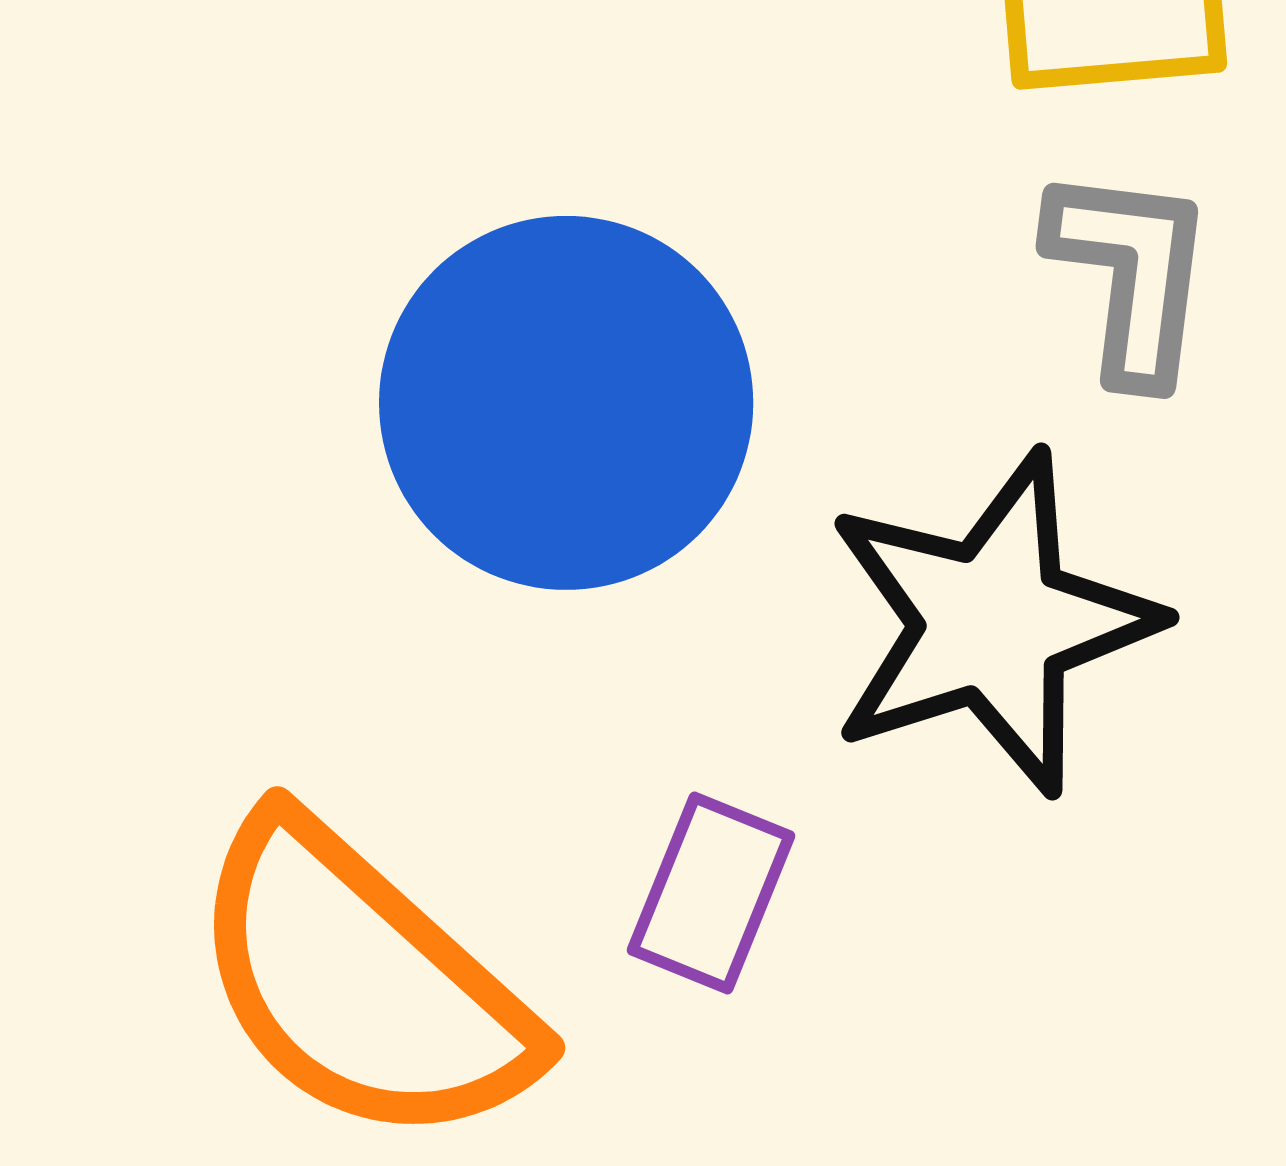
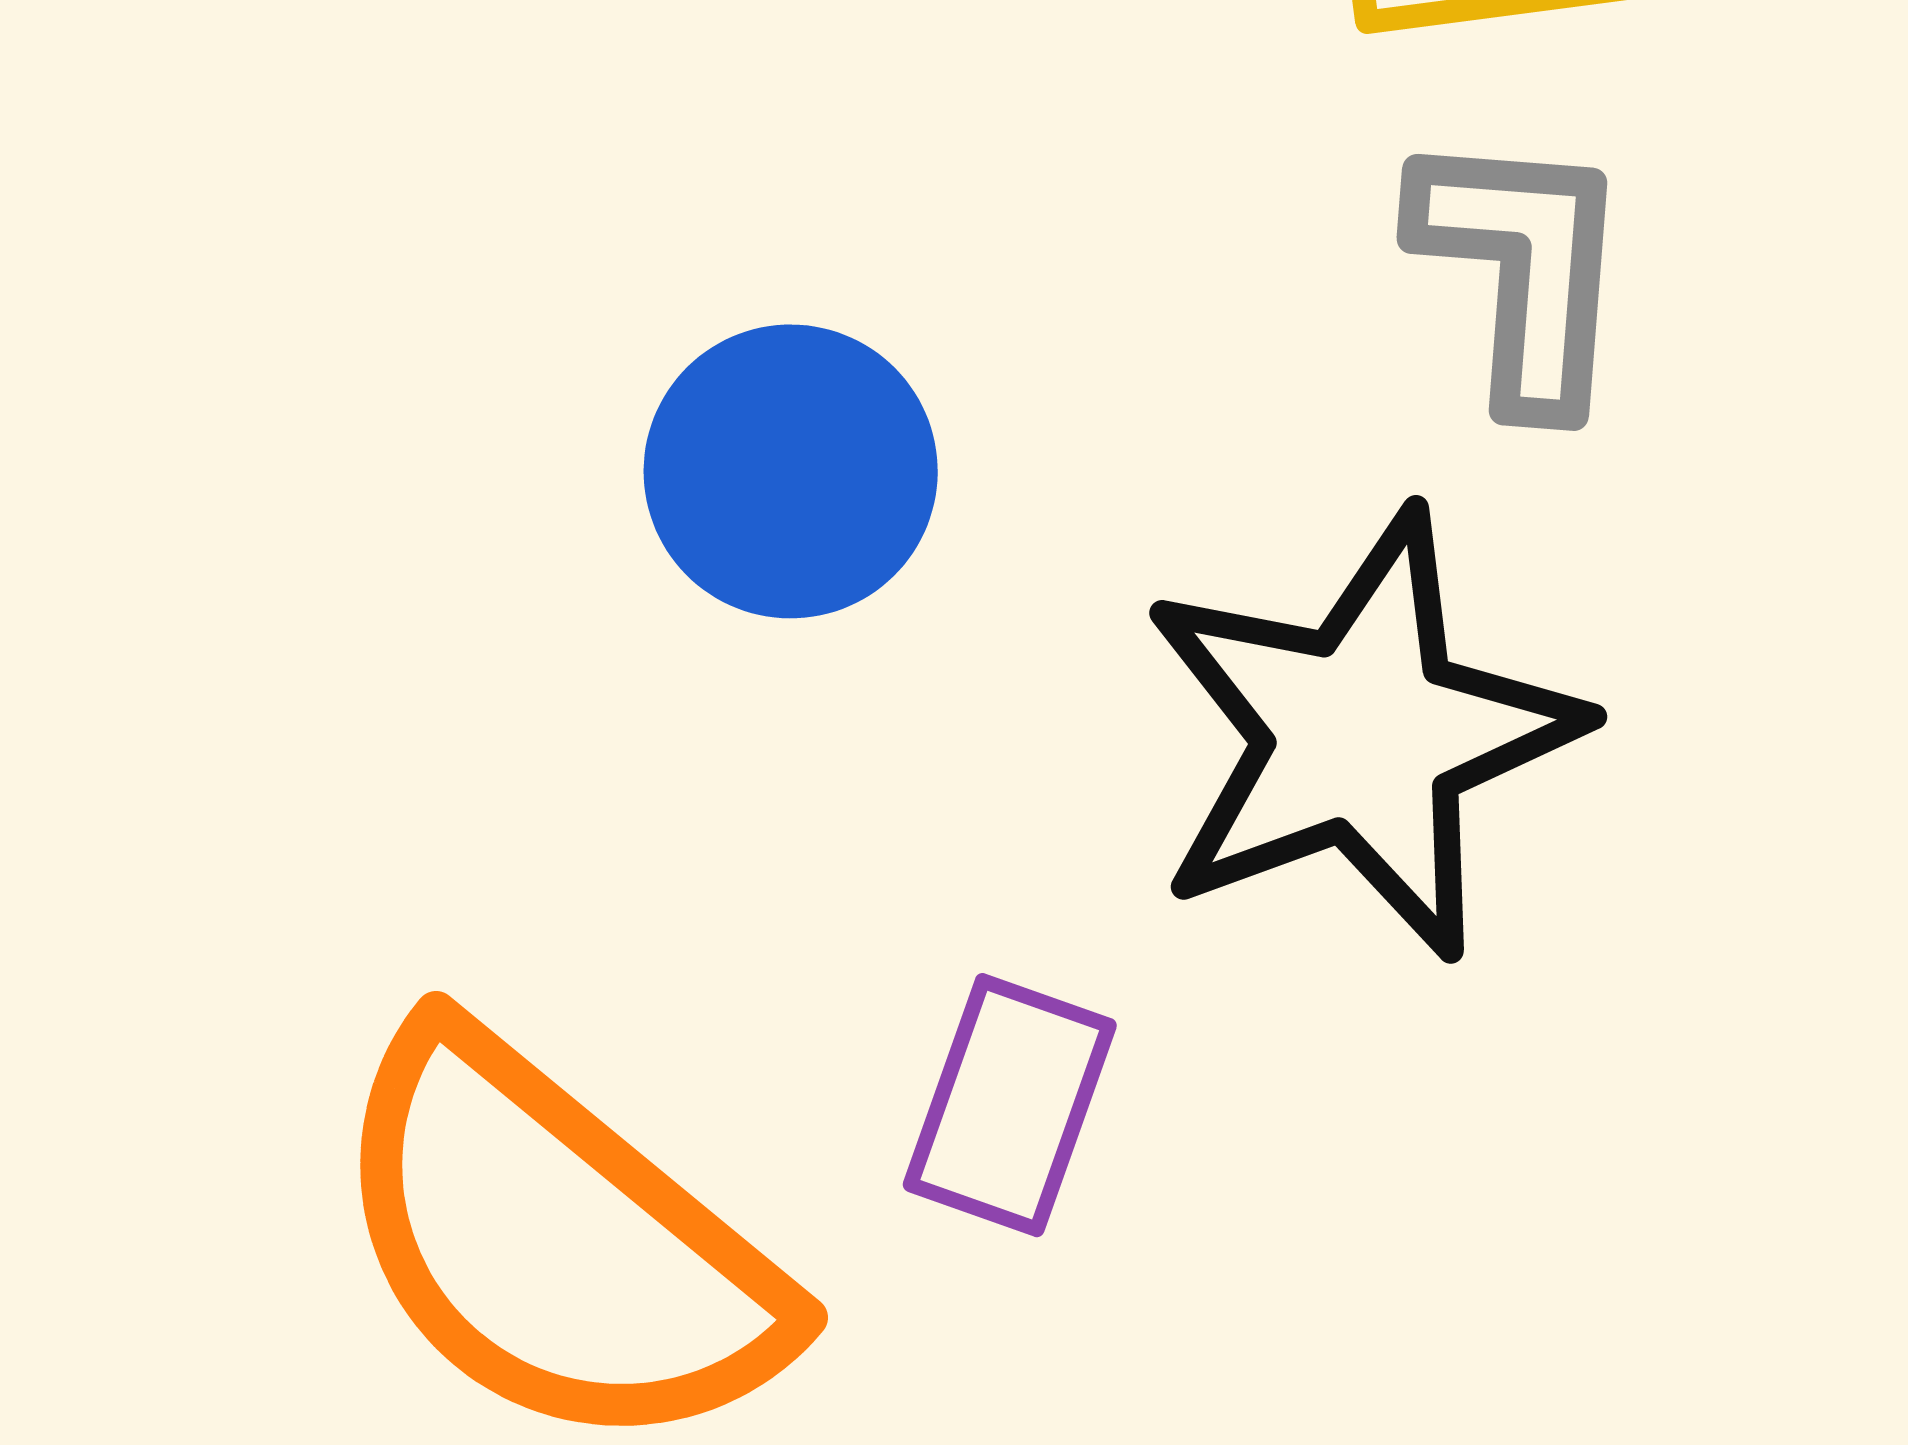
blue circle: (566, 403) -> (791, 471), size x0.6

